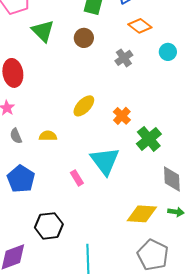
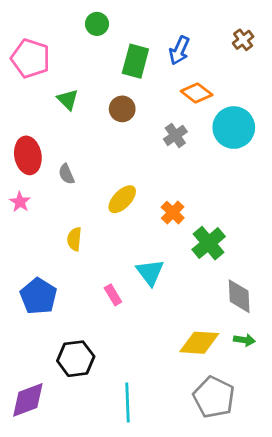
green triangle: (43, 31) -> (68, 100), size x0.7
cyan circle: (168, 52) -> (234, 128), size x1.8
gray semicircle: (16, 136) -> (66, 174), moved
yellow semicircle: (48, 136) -> (74, 239), turned -84
cyan triangle: (105, 161) -> (150, 272), size x0.7

